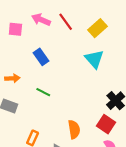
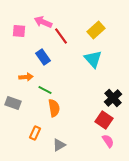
red line: (66, 22) -> (61, 36), moved
orange arrow: (12, 78) -> (26, 77), moved
orange semicircle: (74, 129) -> (54, 108), moved

